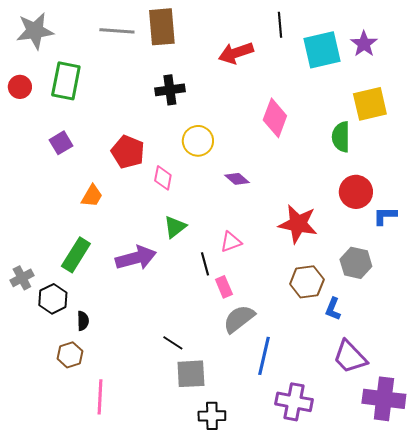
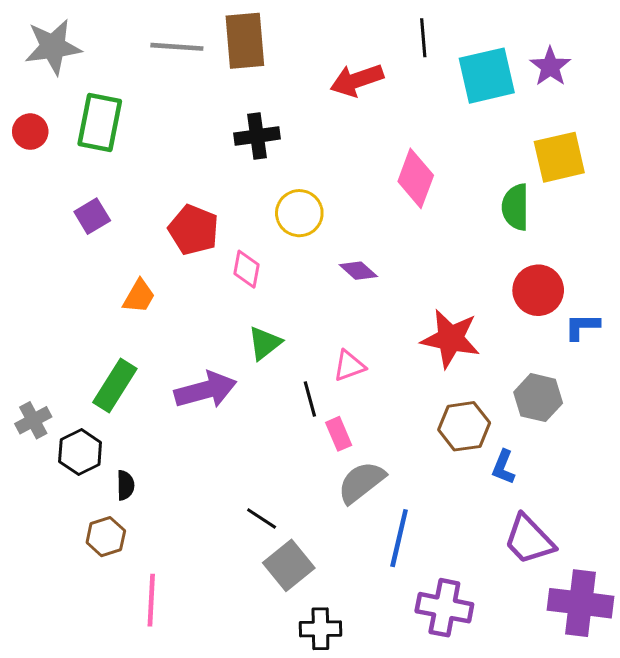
gray square: (191, 374) -> (289, 565), turned -36

